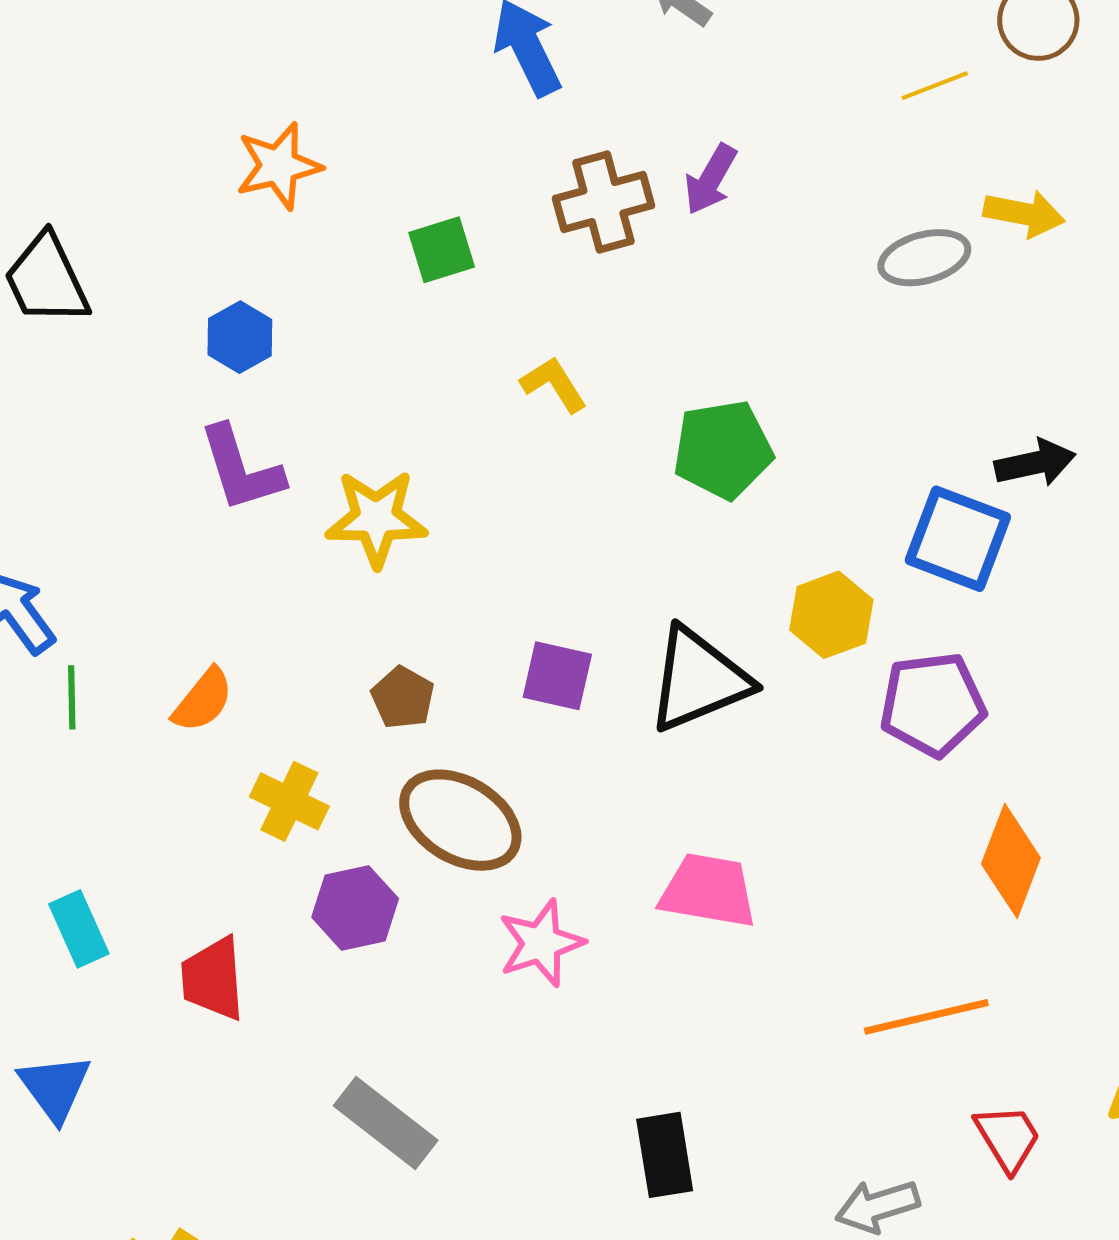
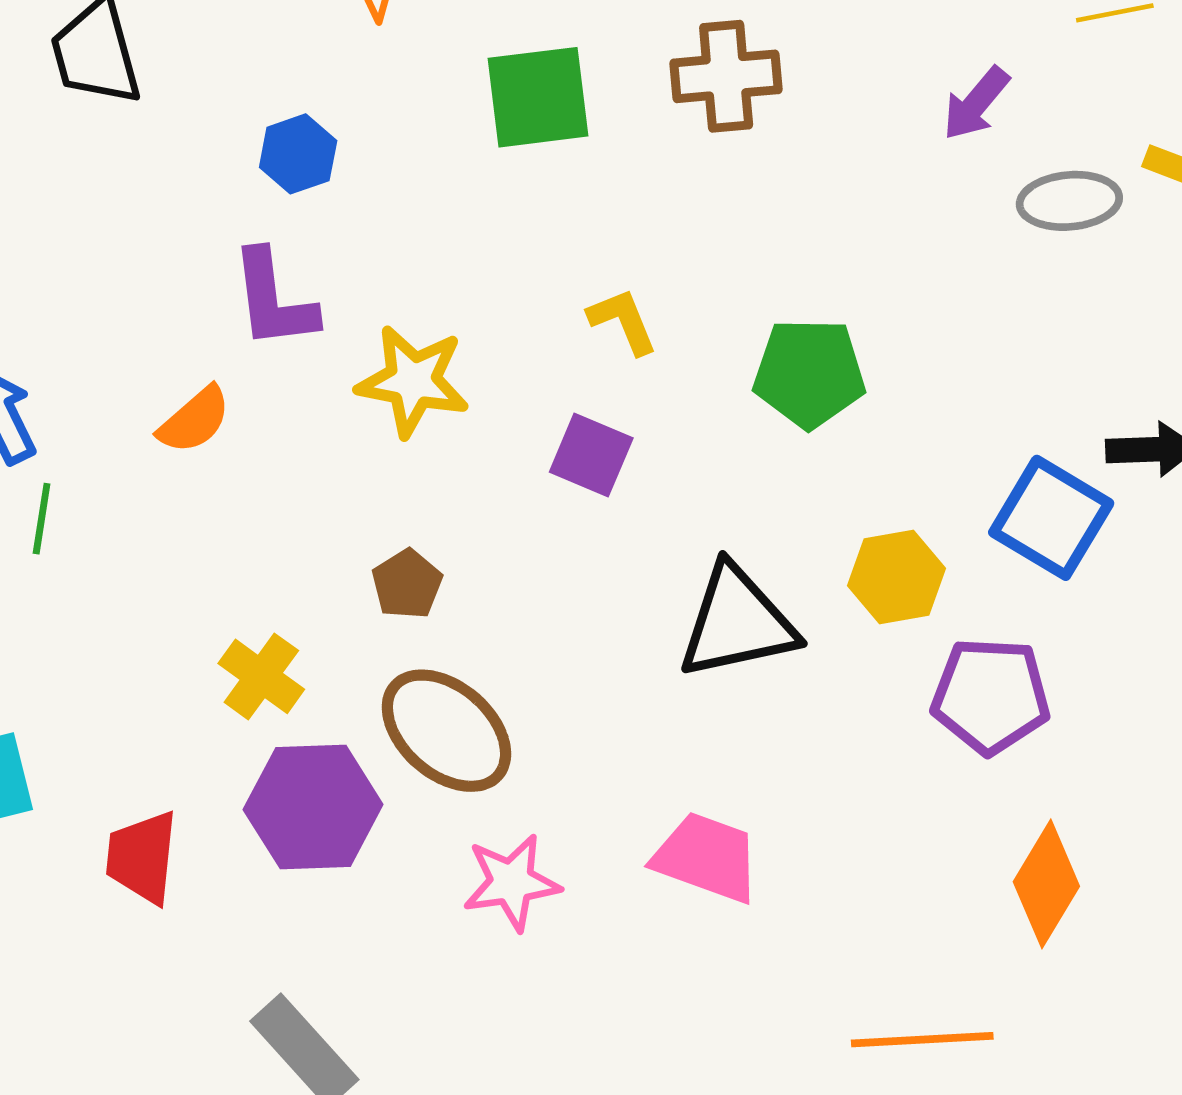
purple arrow: (711, 179) -> (976, 103), moved
green square: (442, 250) -> (538, 97), size x1.5
yellow L-shape: (554, 384) -> (623, 321), moved
purple square: (557, 676) -> (591, 455), moved
orange semicircle: (203, 700) -> (194, 420), moved
purple hexagon: (355, 908) -> (313, 807), size x1.4

